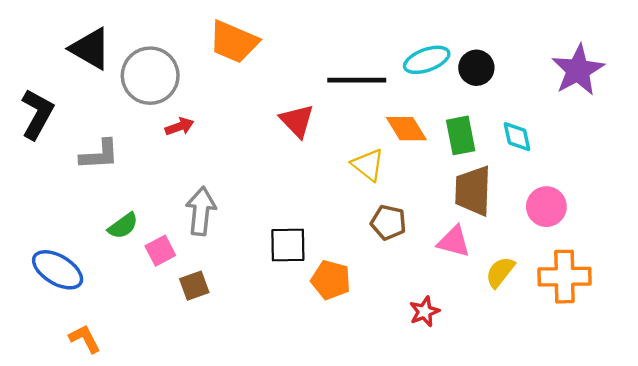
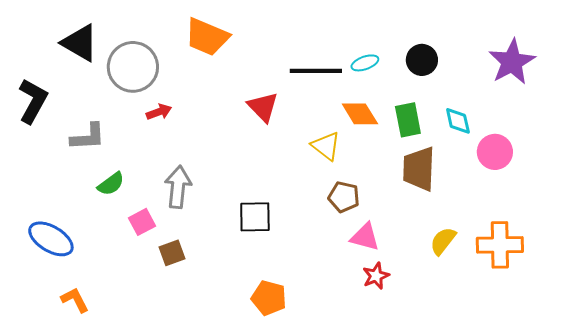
cyan ellipse: (427, 60) -> (365, 63), moved, size x0.7
pink circle: (546, 207) -> (495, 152), moved
green semicircle: (123, 226) -> (111, 184), moved
pink triangle: (454, 242) -> (365, 237), moved
orange pentagon: (331, 280) -> (269, 298), moved

